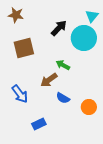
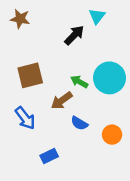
cyan triangle: (92, 16) -> (97, 16), moved
cyan circle: (84, 38) -> (110, 78), moved
brown square: (24, 48) -> (30, 75), moved

